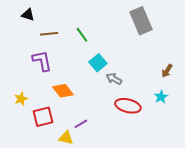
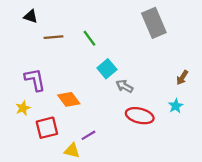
purple L-shape: (42, 61) -> (35, 80), moved

